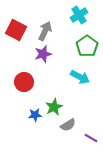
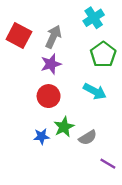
red circle: (24, 82) -> (49, 96), moved
gray semicircle: (68, 125) -> (88, 138), moved

